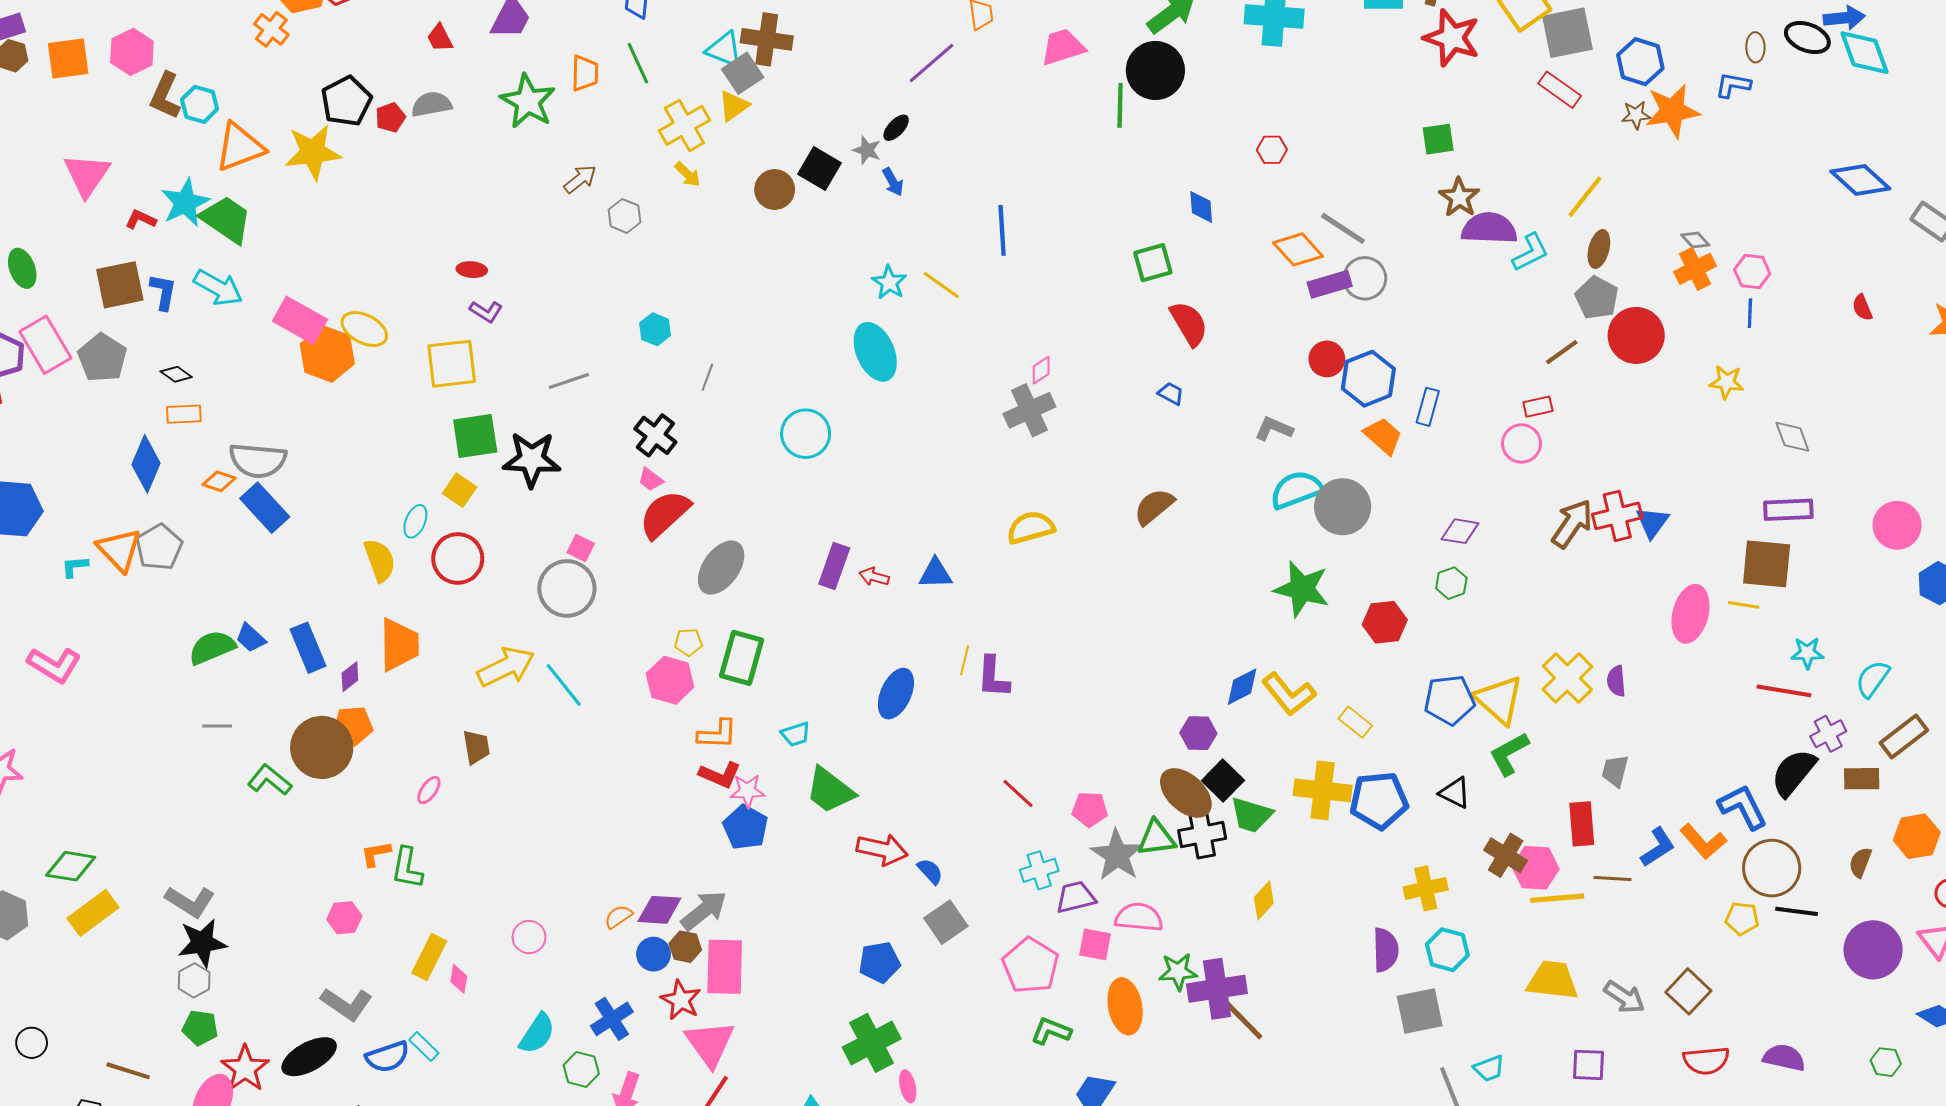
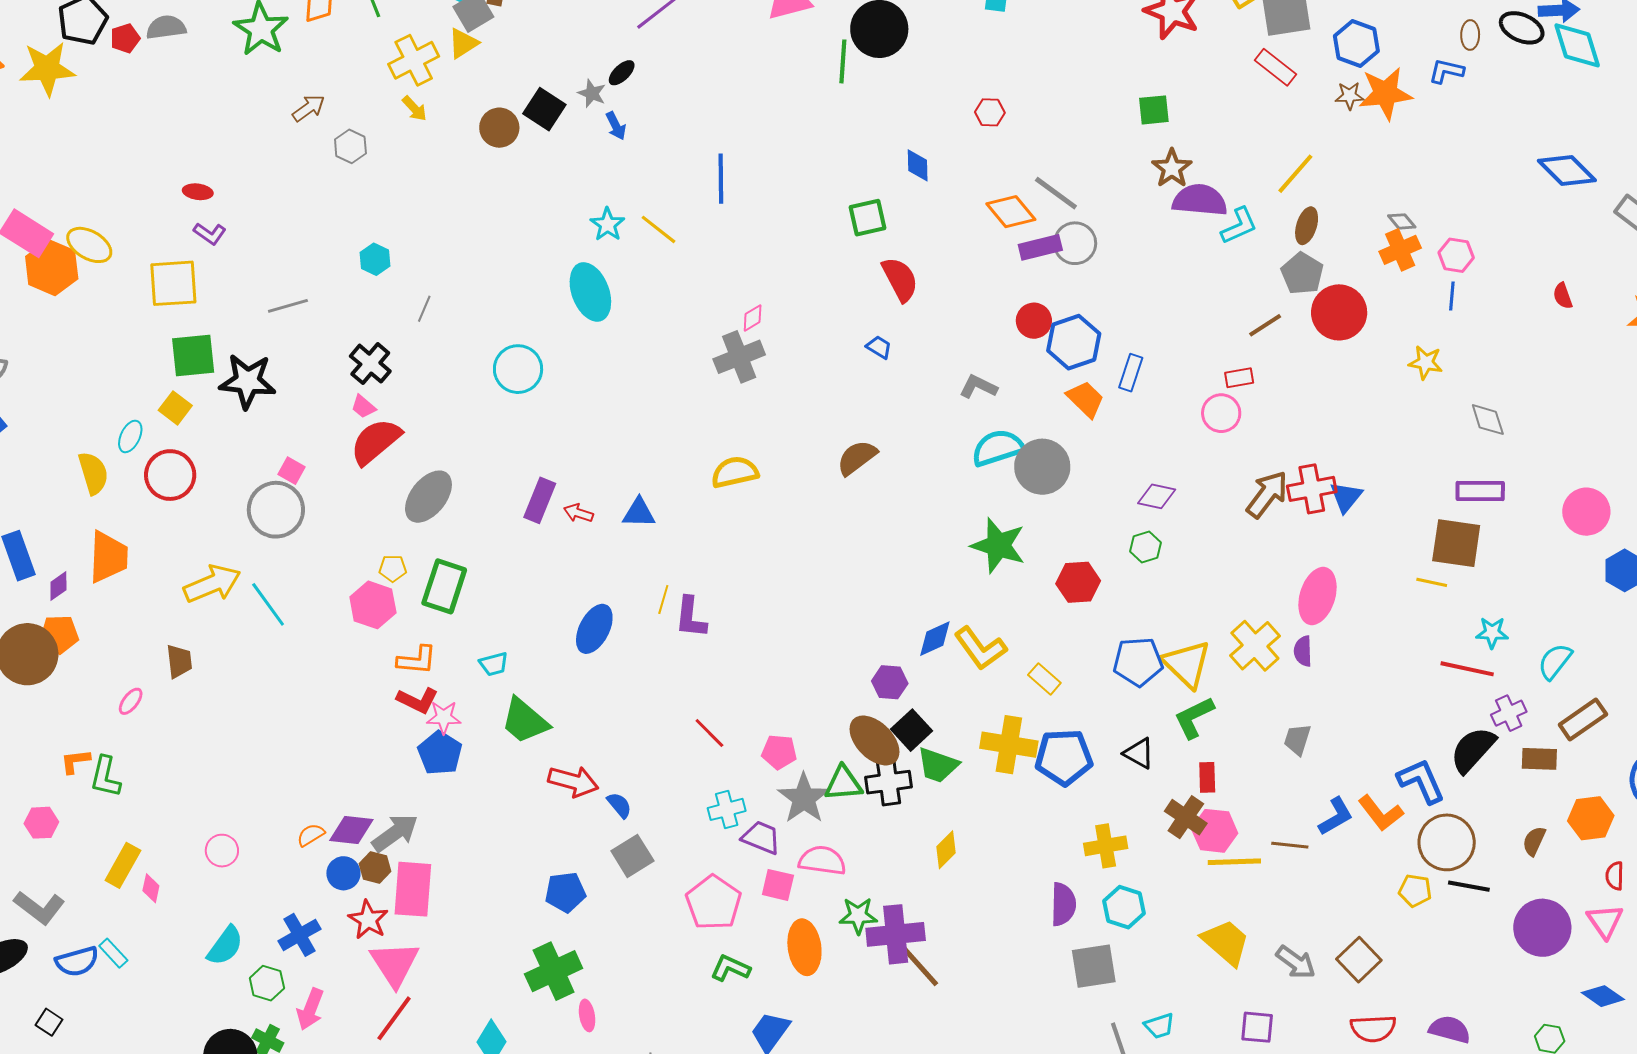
pink ellipse: (1690, 614) -> (1318, 596), moved
red rectangle: (1582, 824) -> (1207, 777), moved, size x0.7
purple trapezoid: (1076, 897) -> (761, 838), turned 33
yellow trapezoid: (1553, 980) -> (1226, 942), turned 32

